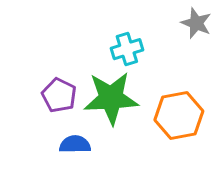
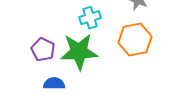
orange hexagon: (179, 116) -> (135, 40), moved

